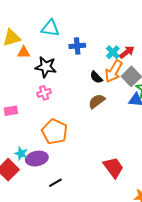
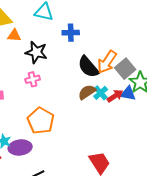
cyan cross: (113, 52) -> (101, 93), moved
red arrow: (127, 52) -> (115, 96), moved
black semicircle: (96, 77) -> (88, 67), size x1.6

